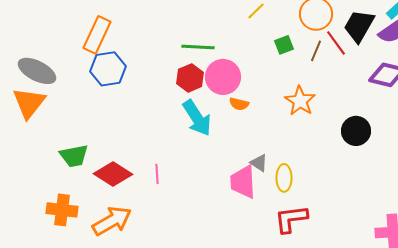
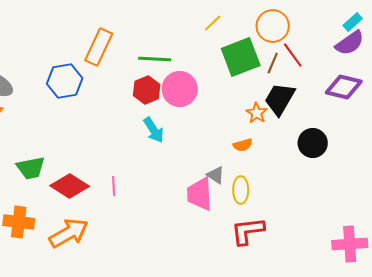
black trapezoid: (359, 26) -> (280, 99), moved
orange rectangle: (97, 35) -> (99, 47), moved
green square: (284, 45) -> (241, 57), size x2.0
orange star: (300, 101) -> (257, 113), size x0.7
orange semicircle: (239, 104) -> (243, 145), moved, turned -30
cyan arrow: (197, 118) -> (154, 130), size x0.7

